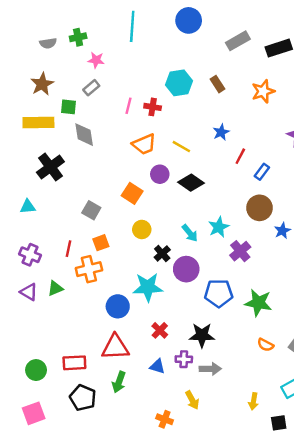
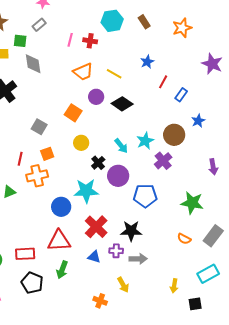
brown circle: (259, 208) -> (174, 135), moved
blue star: (282, 231) -> (198, 121), moved
green star: (258, 303) -> (192, 203), moved
red cross: (160, 330) -> (96, 227), size x1.6

